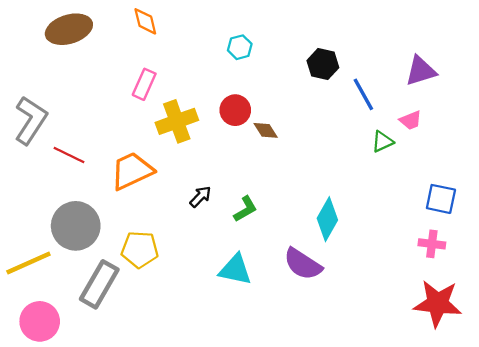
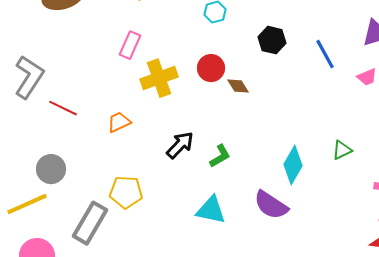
black hexagon: (323, 64) -> (272, 40), moved
green triangle: (382, 142) -> (342, 150), moved
orange trapezoid: (132, 171) -> (119, 122), size x0.6
black arrow: (200, 197) -> (180, 145), size x1.4
gray circle: (76, 226) -> (51, 169), moved, size x0.7

